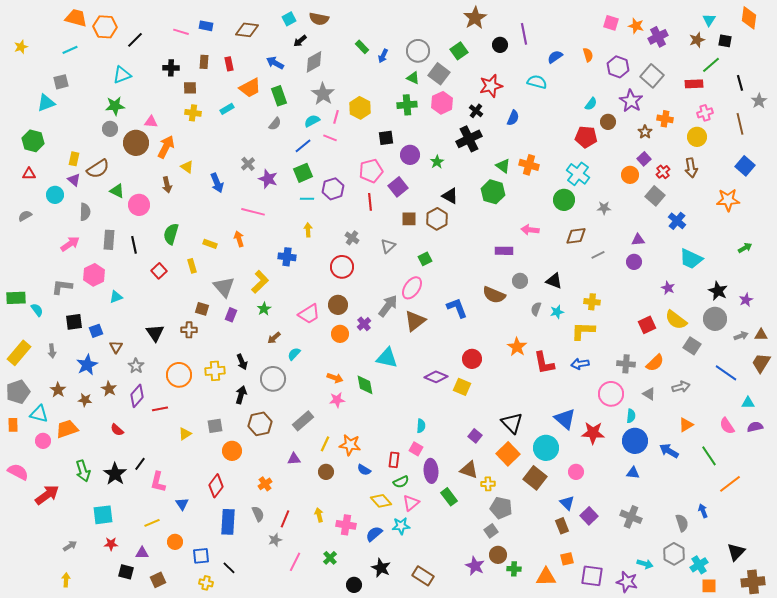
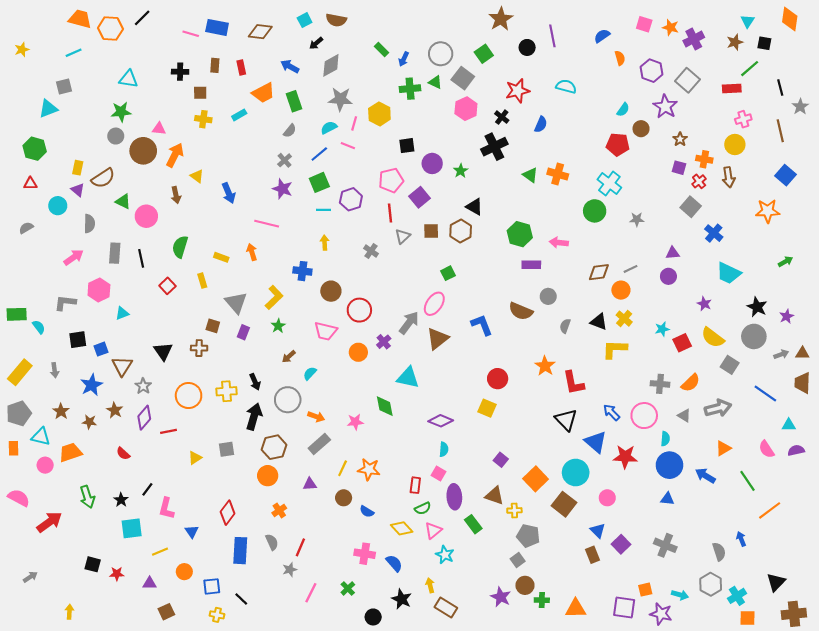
blue rectangle: (206, 26) -> (217, 27), size x1.5
black line: (135, 40) -> (142, 18), moved
blue semicircle: (555, 57) -> (602, 36), moved
cyan triangle: (122, 75) -> (128, 79), turned 30
gray star: (323, 94) -> (340, 99), turned -30
green cross: (407, 105) -> (410, 89), moved
orange cross: (665, 119) -> (704, 159), moved
purple square: (644, 159) -> (679, 168), turned -32
gray cross: (248, 164) -> (285, 160), moved
orange circle: (630, 175) -> (621, 290), moved
green hexagon: (493, 192) -> (520, 234), moved
brown diamond: (576, 236) -> (599, 272), moved
gray triangle: (388, 246) -> (403, 236), moved
red circle: (342, 267) -> (359, 310), moved
black triangle: (554, 281) -> (599, 322), moved
yellow cross: (592, 302) -> (624, 319), turned 35
brown circle: (338, 305) -> (331, 291), moved
cyan star: (557, 312) -> (662, 329), moved
pink trapezoid: (309, 314) -> (326, 331), turned 45
brown triangle: (116, 347) -> (122, 366), size x1.5
brown trapezoid: (761, 363) -> (802, 383), turned -30
blue arrow: (580, 364) -> (611, 412), moved, turned 54
purple diamond: (436, 377) -> (441, 421), moved
orange arrow: (335, 378) -> (316, 417), moved
gray arrow: (681, 387) -> (718, 408), size x1.4
black arrow: (241, 395) -> (254, 417), size x1.4
black triangle: (512, 423) -> (566, 420), moved
orange circle: (232, 451) -> (268, 476), moved
blue semicircle: (364, 470) -> (367, 512), moved
black star: (115, 474) -> (121, 500), size x0.6
cyan square: (103, 515) -> (132, 528), moved
yellow arrow: (319, 515) -> (430, 585), moved
cyan star: (401, 526) -> (445, 555), moved, turned 30
blue semicircle: (374, 534) -> (394, 563), turned 90
gray arrow: (70, 546) -> (30, 577), moved
orange square: (567, 559) -> (645, 590), moved
black square: (126, 572) -> (93, 564), moved

